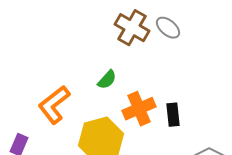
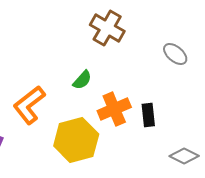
gray ellipse: (168, 28) -> (175, 54), moved

